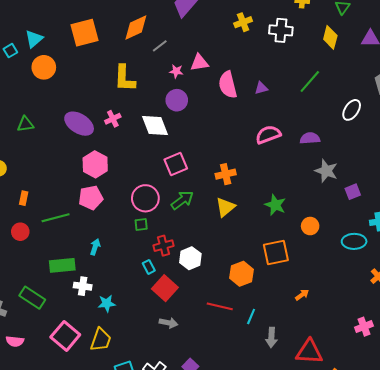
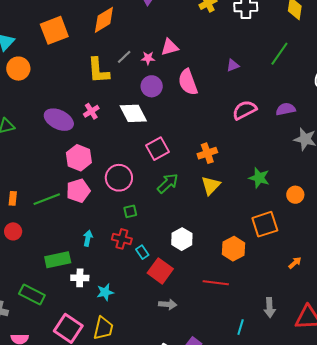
gray line: (160, 46) -> (124, 57), moved
pink semicircle: (228, 85) -> (188, 82), moved
pink circle: (145, 198) -> (119, 178), moved
green line: (56, 218) -> (47, 199), moved
red cross: (163, 246) -> (122, 239), moved, turned 36
cyan line: (251, 317) -> (241, 327), moved

